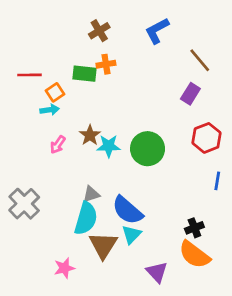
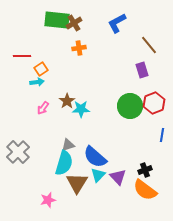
green rectangle: (84, 74) -> (57, 20), moved, size x1.4
purple rectangle: (190, 94) -> (142, 70), turned -49
green circle: (148, 149) -> (130, 106), moved
purple triangle: (157, 272) -> (118, 177), moved

